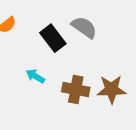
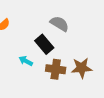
black rectangle: (53, 38) -> (44, 44), moved

